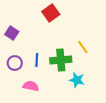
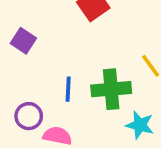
purple circle: (15, 63) -> (29, 116), moved

